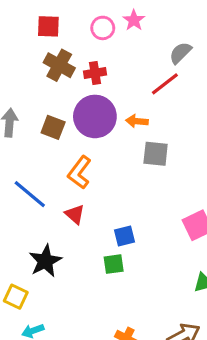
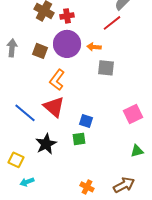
blue line: (30, 194) -> (25, 113), moved
red triangle: (75, 214) -> (54, 107), size x1.6
blue square: (124, 236) -> (86, 121), turned 32
black star: (45, 261) -> (46, 144), moved

